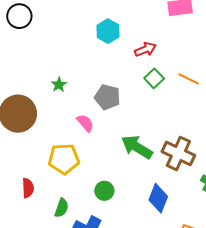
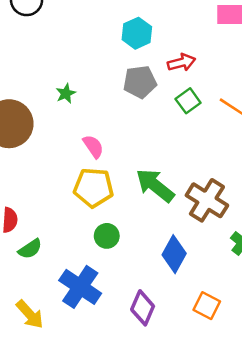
gray pentagon: (107, 97) -> (140, 82), moved, turned -30
yellow pentagon: (64, 159) -> (93, 188), moved
green semicircle: (62, 208) -> (30, 249), moved, turned 30

